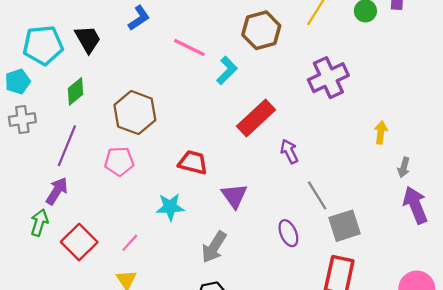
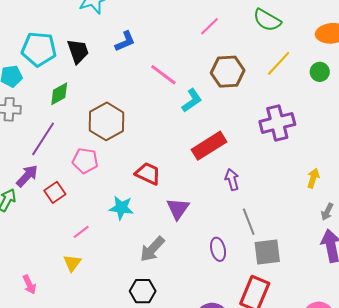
red square: (79, 242) -> (55, 192), moved, size x0.7

